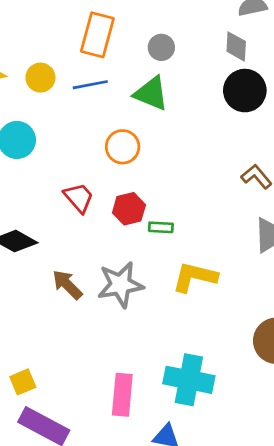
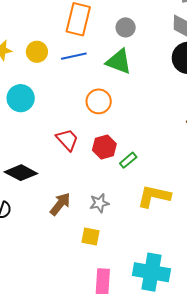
green rectangle: (161, 227) -> (128, 160), turned -42
brown arrow: (67, 285) -> (60, 204), turned 85
gray star: (120, 285) -> (99, 203), size x0.6
yellow square: (23, 382) -> (91, 237), moved, turned 36

